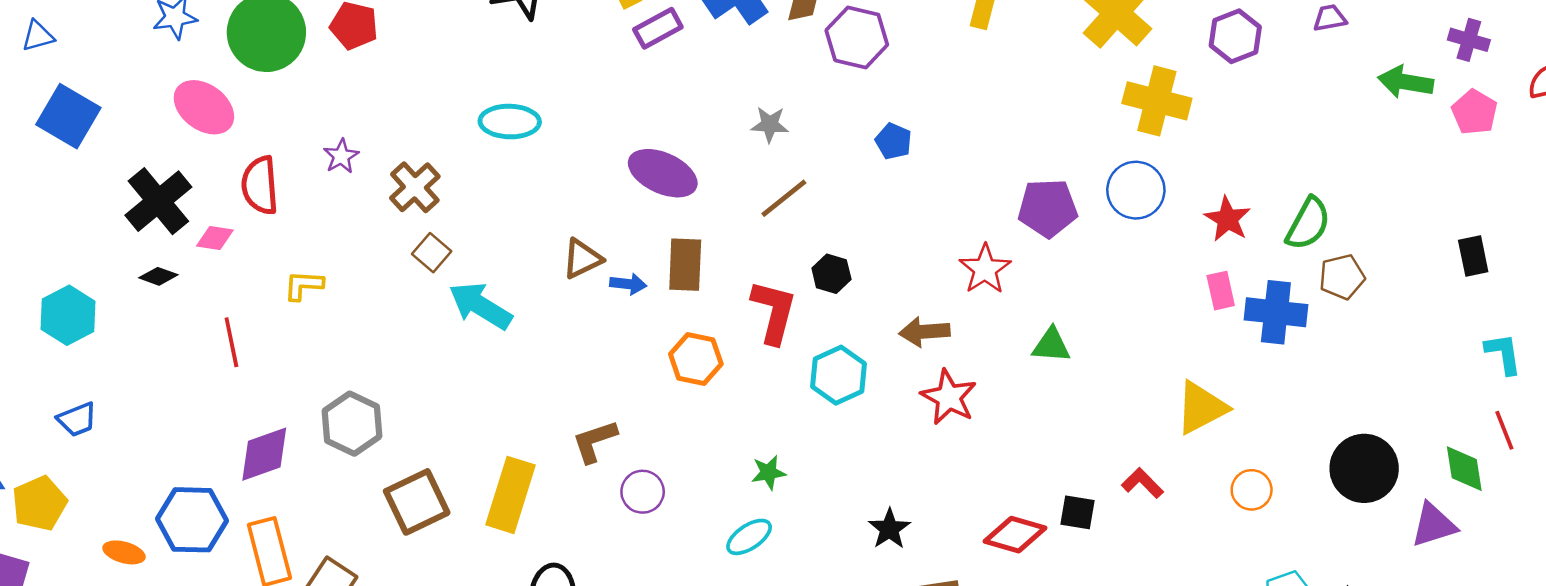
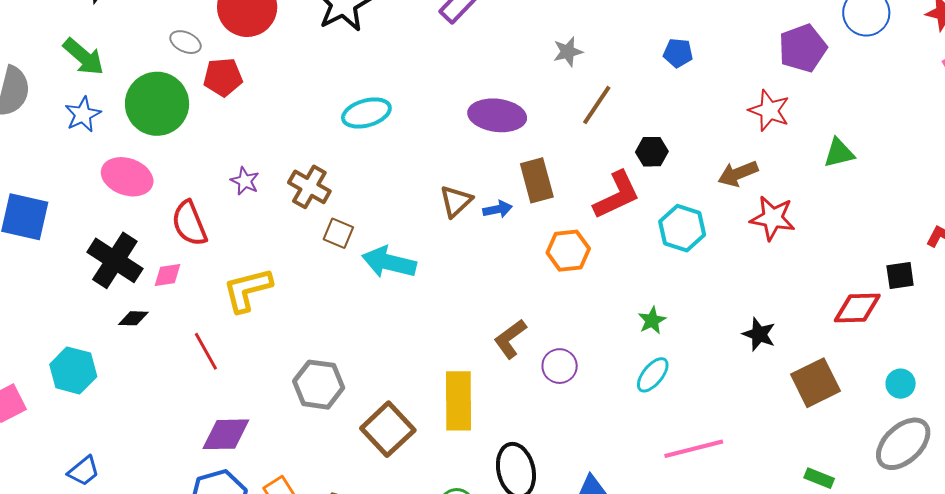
blue pentagon: (893, 141) -> (678, 53), moved
yellow L-shape: (303, 285) -> (247, 290), size x1.6
red L-shape: (774, 312) -> (617, 195), turned 68
blue trapezoid: (77, 419) -> (84, 471), moved
purple diamond: (264, 454) -> (226, 434), moved, turned 36

